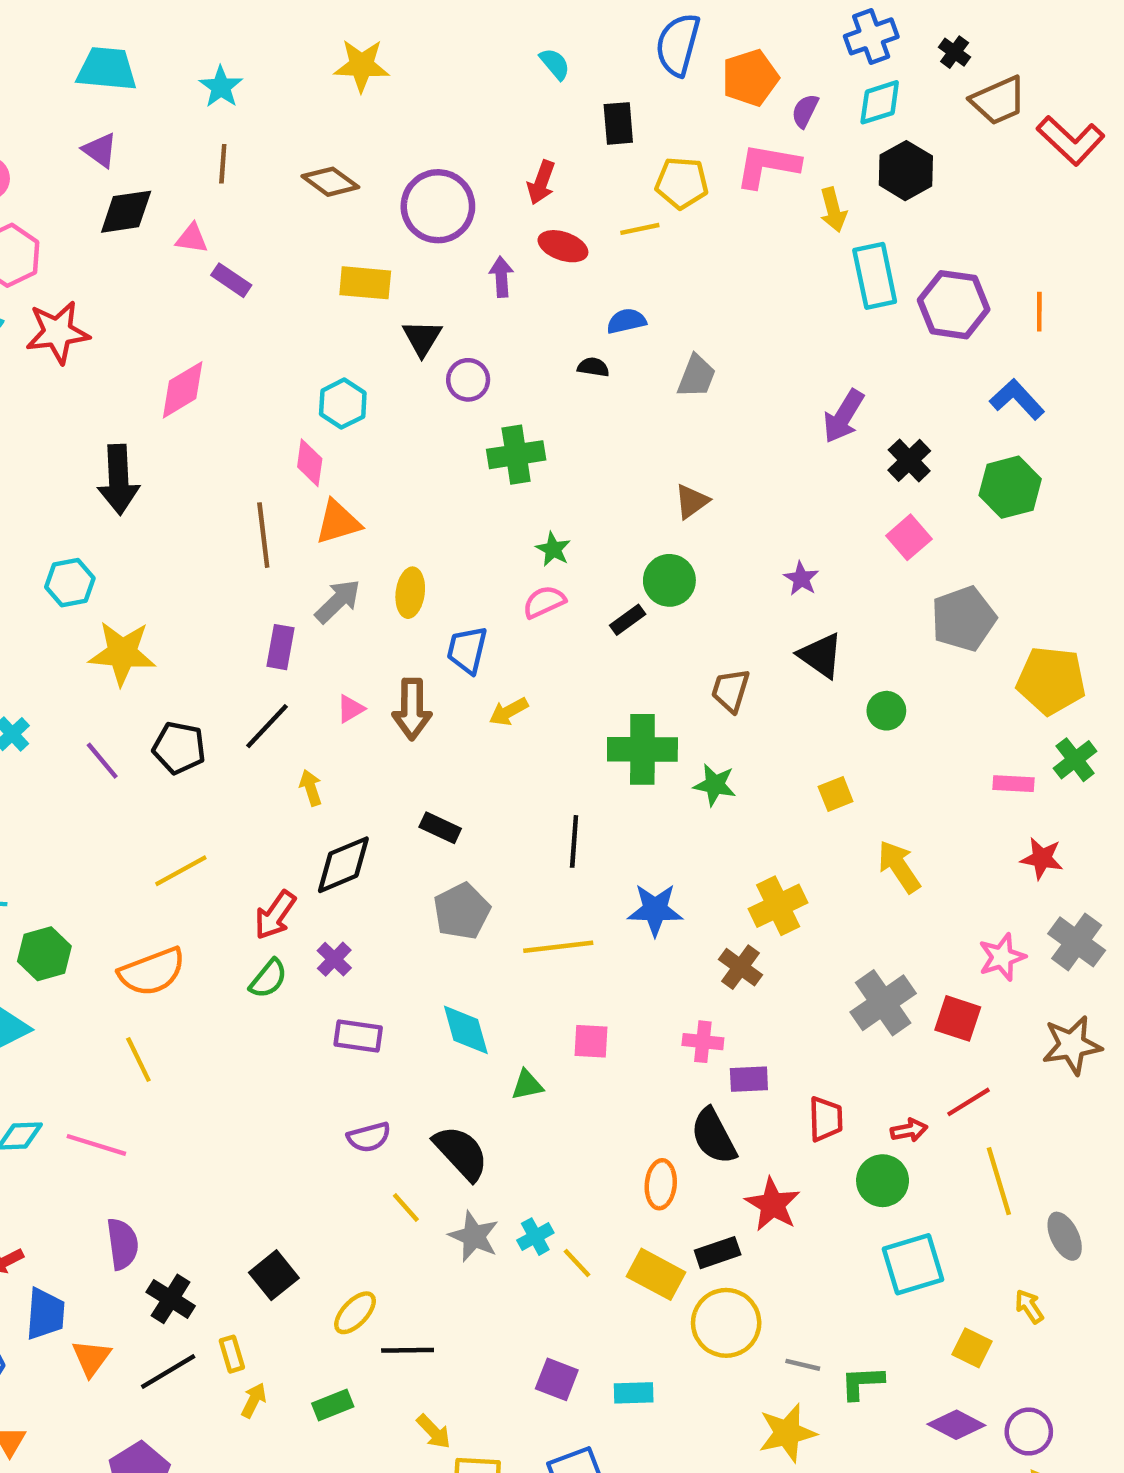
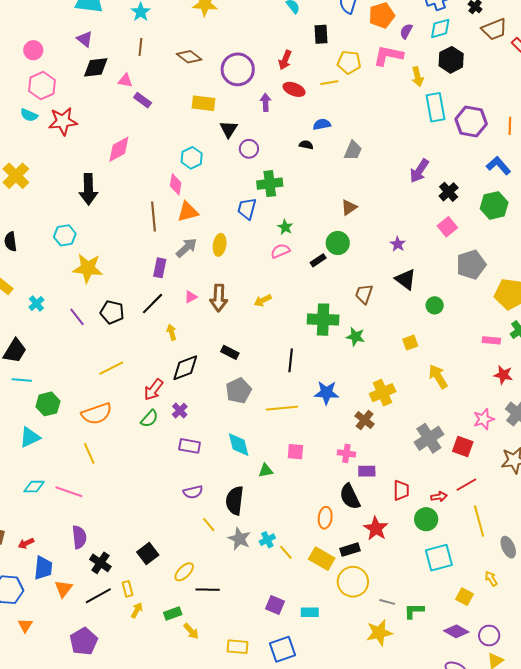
blue trapezoid: (467, 650) -> (247, 209), moved
black semicircle: (461, 1153) -> (235, 501), turned -132
yellow arrow: (434, 1432) -> (191, 631), moved

